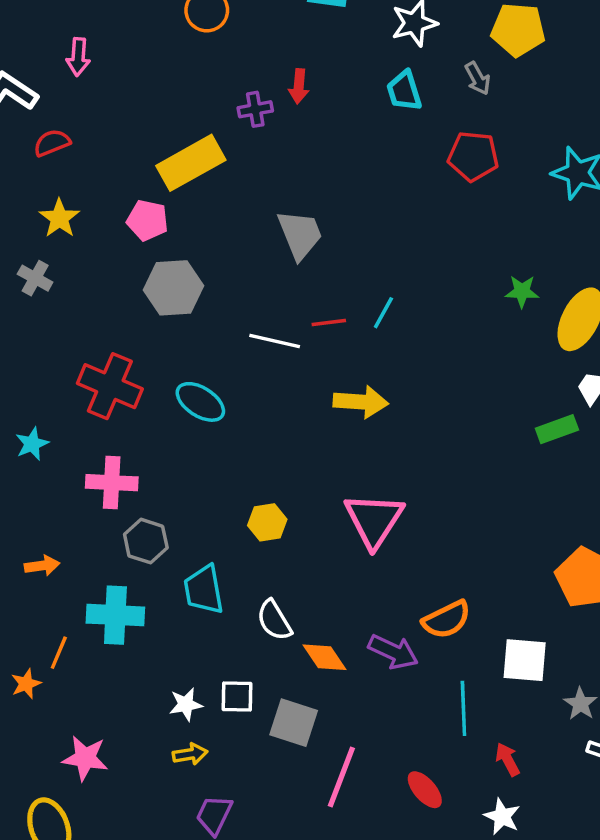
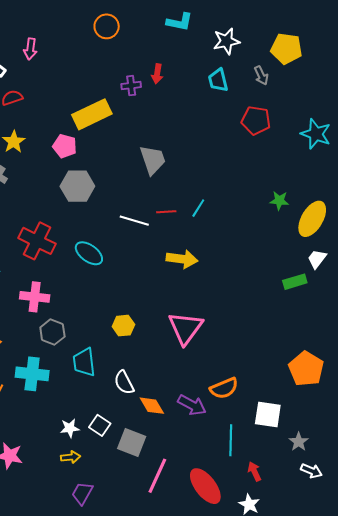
white square: (237, 696) -> (100, 425), turned 30
red ellipse: (425, 790) -> (205, 486), size x1.6

